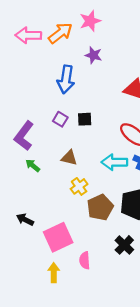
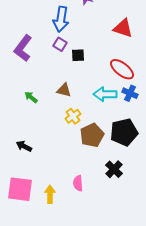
purple square: (60, 119) -> (60, 44), moved
purple L-shape: (24, 136) -> (23, 48), moved
pink square: (58, 237) -> (20, 189), moved, turned 32

